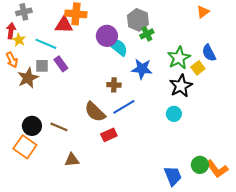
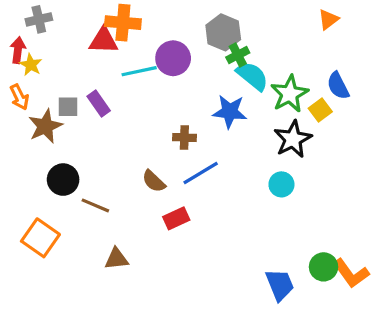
cyan line: (46, 44) -> (139, 71), moved, turned -35
cyan semicircle: (118, 47) -> (252, 76), moved
brown semicircle: (95, 112) -> (154, 181), size x0.7
black circle: (32, 126) -> (63, 180), moved

